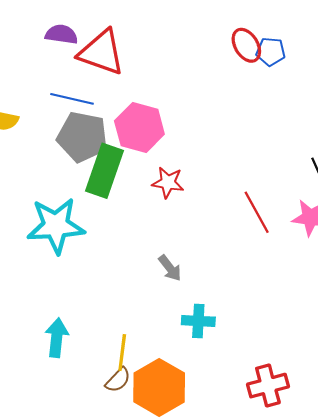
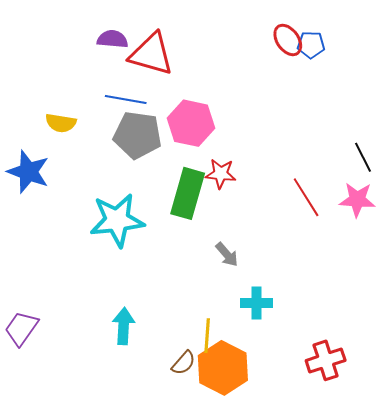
green rectangle: (105, 171) -> (188, 193), moved
yellow line: (122, 353) -> (207, 336), moved

